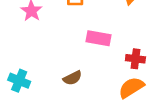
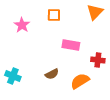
orange semicircle: (131, 88) -> (80, 81), moved

